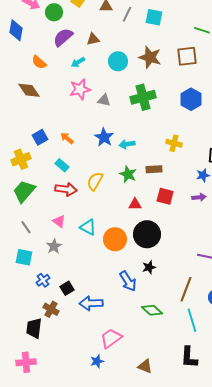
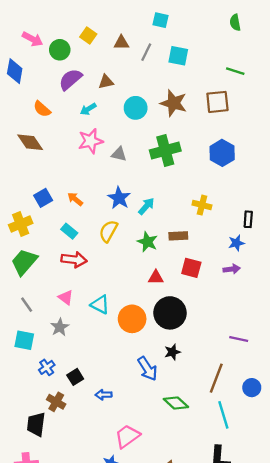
cyan arrow: (127, 144) -> (146, 206), turned 140
yellow semicircle: (95, 181) -> (108, 231), moved
blue arrow: (91, 303) -> (104, 395), size x0.6

